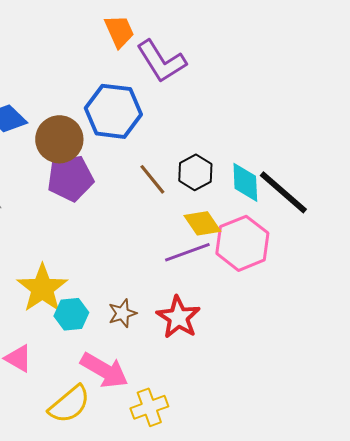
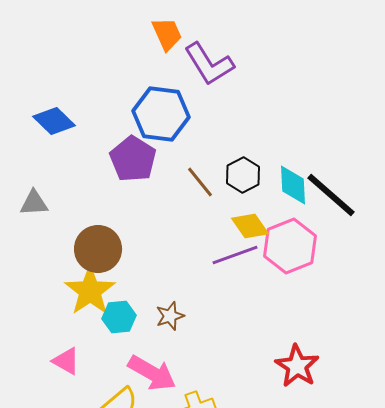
brown circle: (59, 139) -> (98, 249), moved
purple pentagon: (70, 178) -> (133, 159), moved, turned -30
red star: (178, 317) -> (297, 366), moved

